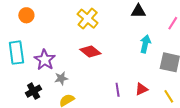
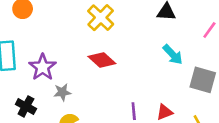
cyan arrow: (145, 44) -> (173, 55), turned 120
black cross: (34, 91) -> (26, 106), turned -35

